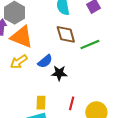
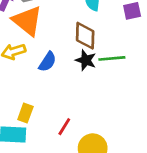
blue semicircle: (45, 61) -> (48, 62), turned -35
black star: (59, 73) -> (86, 60), moved

